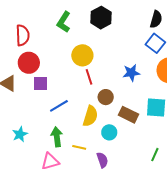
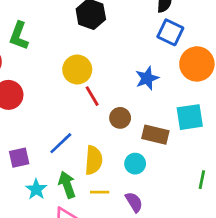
green L-shape: (64, 22) -> (19, 36), moved
purple square: (40, 84) -> (19, 158), moved
yellow semicircle: (90, 116) -> (94, 160), moved
cyan star: (20, 134) -> (36, 189), moved

